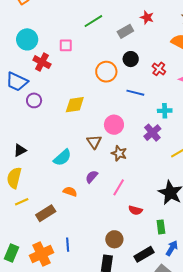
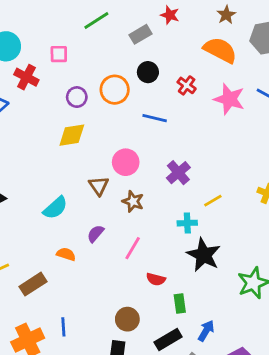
purple circle: (34, 100) -> (77, 97), moved
cyan cross: (165, 111) -> (187, 223), moved
green rectangle: (161, 227) -> (180, 303), moved

